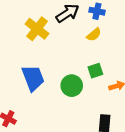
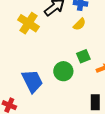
blue trapezoid: (33, 78) -> (32, 81), moved

